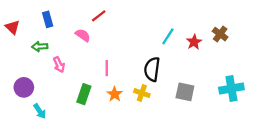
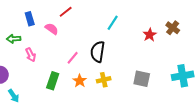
blue rectangle: (48, 19) -> (30, 19), moved
cyan line: (168, 36) -> (113, 23), moved
pink line: (107, 68) -> (73, 58), turned 40
black semicircle: (152, 69) -> (98, 52), moved
yellow cross: (142, 93) -> (104, 80), turned -32

